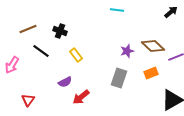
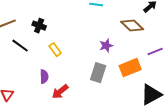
brown diamond: (153, 46) -> (132, 26), moved
orange rectangle: (151, 73) -> (130, 68), size x1.5
purple semicircle: (65, 82) -> (44, 77), turned -64

